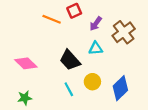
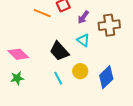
brown cross: (124, 32) -> (109, 25), turned 30
cyan triangle: (96, 48) -> (83, 40), turned 40
green star: (25, 98) -> (17, 78), moved

